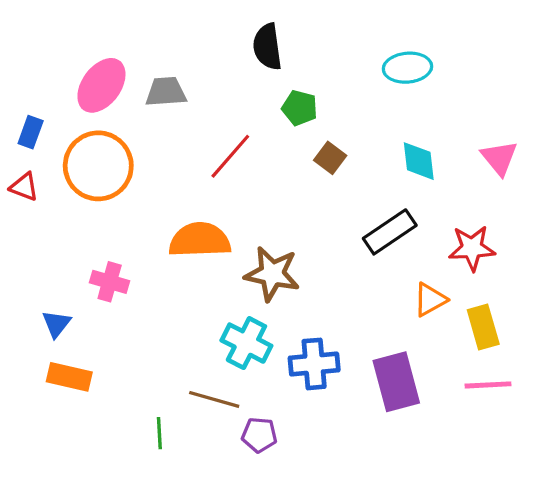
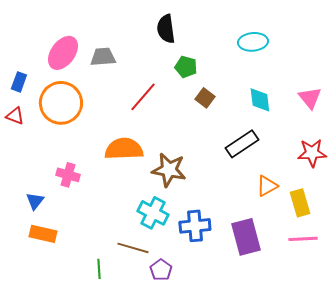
red star: (472, 248) -> (312, 153), moved
purple pentagon: (259, 435) -> (161, 270), turned 30

